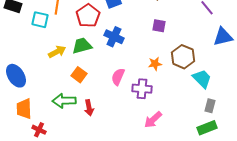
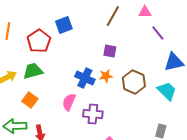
blue cross: (114, 37) -> (85, 78), moved
orange star: (155, 64) -> (106, 76), moved
cyan trapezoid: (202, 79) -> (167, 91), moved

